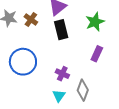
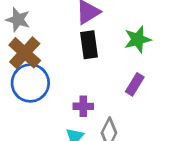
brown cross: (31, 19) -> (25, 53), moved, size x1.6
purple cross: (62, 74) -> (83, 106), turned -32

